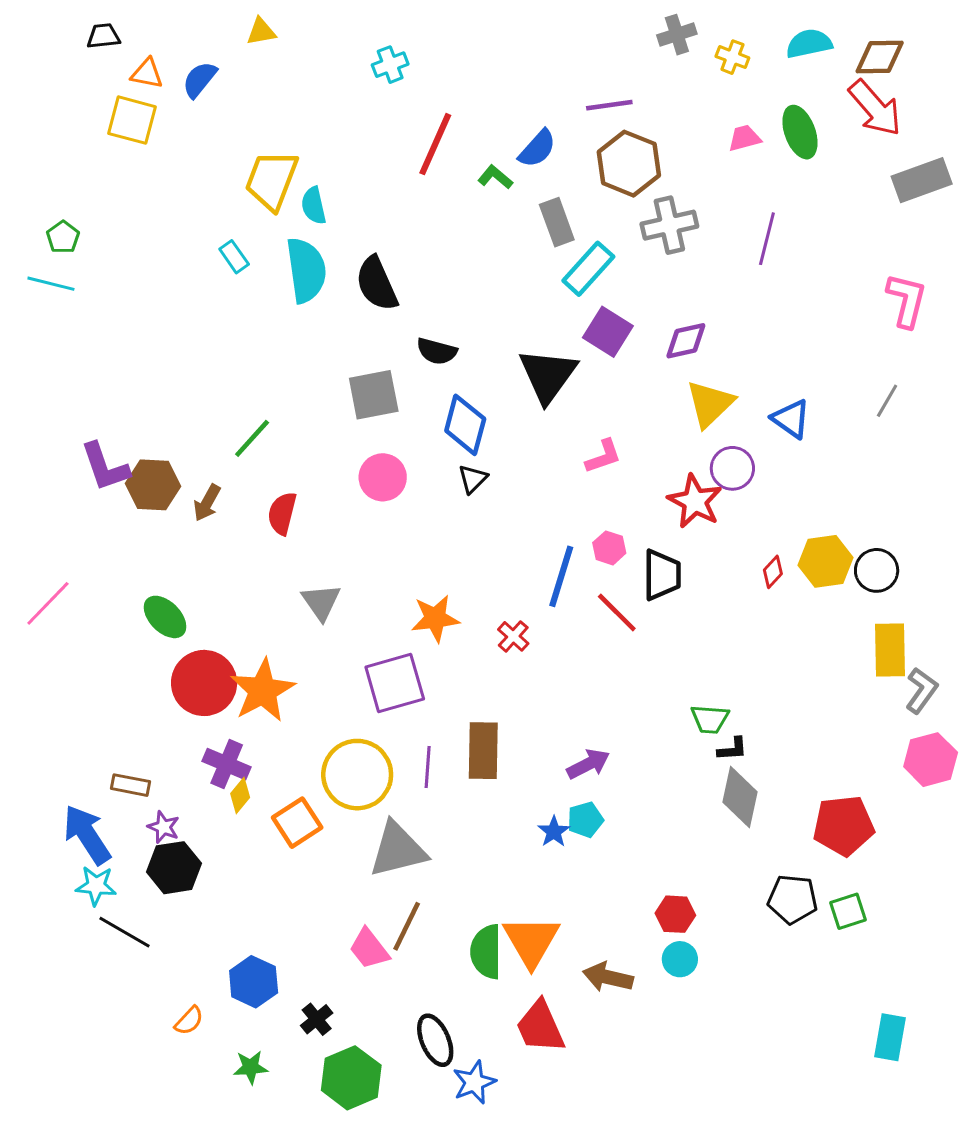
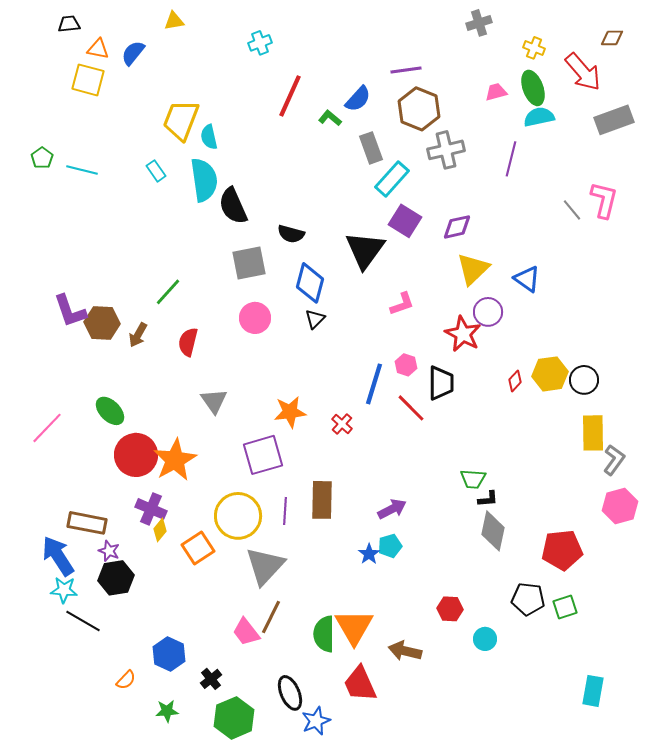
gray cross: (677, 35) -> (479, 23), moved
cyan semicircle: (809, 44) -> (539, 117), moved
yellow cross: (732, 57) -> (534, 48), moved
brown diamond: (880, 57) -> (612, 38), moved, size x0.7
cyan line: (51, 284) -> (82, 170), moved
black semicircle: (377, 284) -> (233, 206), moved
gray line: (887, 401) -> (572, 210), moved, turned -70
pink line: (48, 603) -> (47, 428), moved
brown rectangle: (130, 785) -> (87, 523), size x1.5
gray triangle: (398, 850) -> (265, 566), turned -33
cyan circle: (680, 959) -> (485, 639), moved

